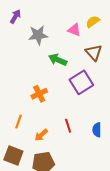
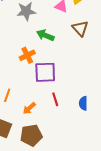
purple square: (81, 82) -> (45, 72), moved, turned 30
orange cross: (39, 94) -> (27, 55), moved

